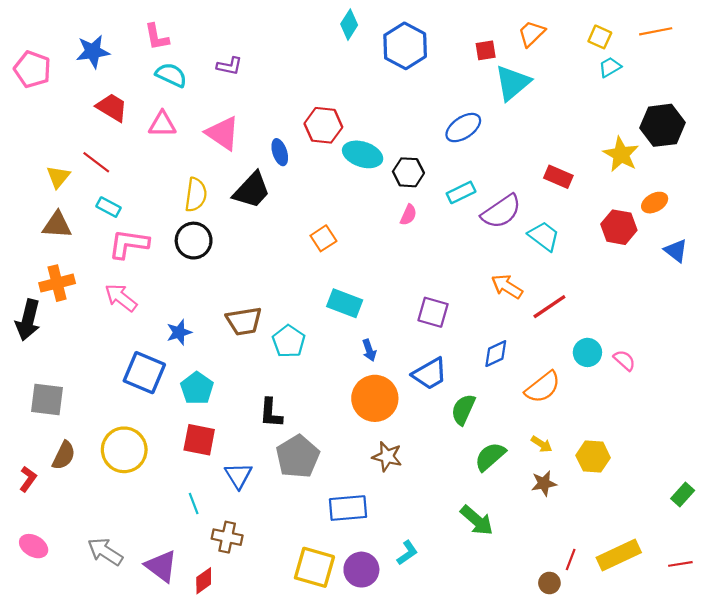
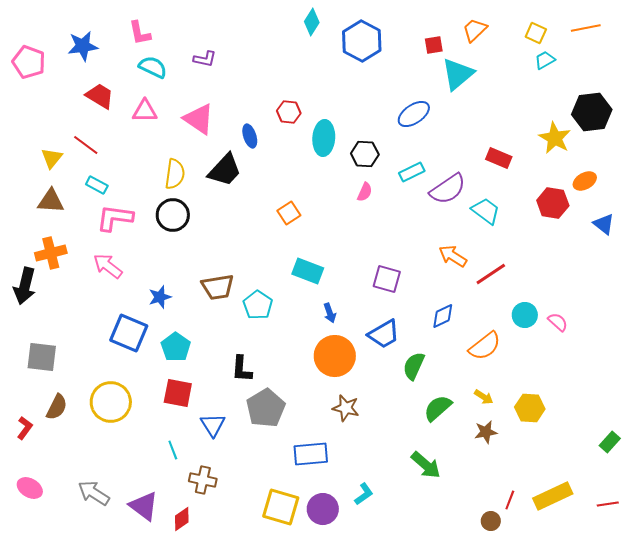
red hexagon: (323, 125) -> (289, 112), size x0.7
cyan ellipse: (363, 154) -> (324, 138), turned 76

